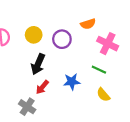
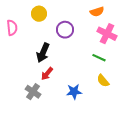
orange semicircle: (88, 24) -> (97, 12), moved
yellow circle: (34, 35) -> (39, 14), moved
blue star: (72, 82) -> (74, 92), moved

